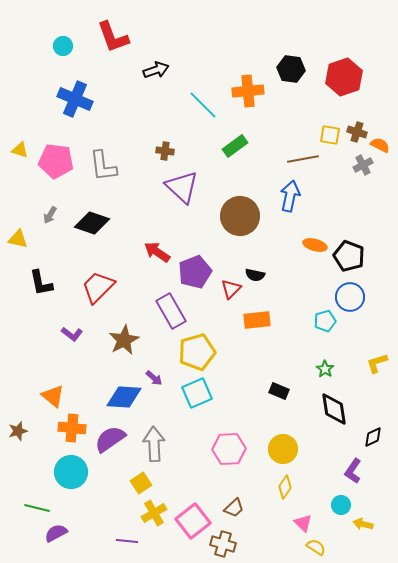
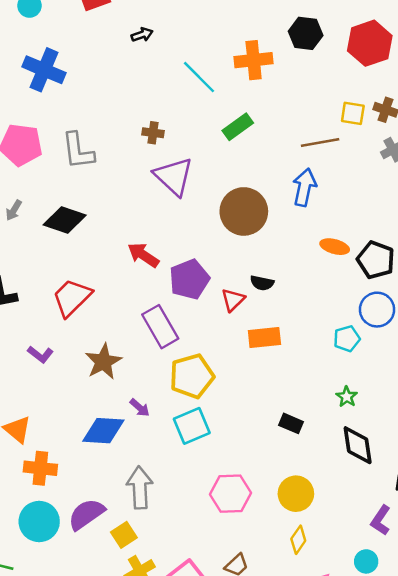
black arrow: (156, 70) -> (142, 35), size x0.7
purple semicircle: (110, 439) -> (86, 514), moved

